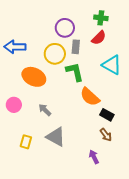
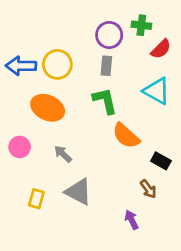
purple circle: (65, 28) -> (109, 35), moved
red semicircle: (99, 38) -> (161, 49), moved
yellow circle: (55, 54) -> (57, 64), moved
black rectangle: (107, 115) -> (161, 161), moved

